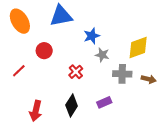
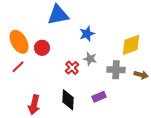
orange ellipse: (20, 21) -> (19, 42), moved
gray star: (102, 55) -> (90, 59), moved
black diamond: (72, 106) -> (68, 100), turned -30

